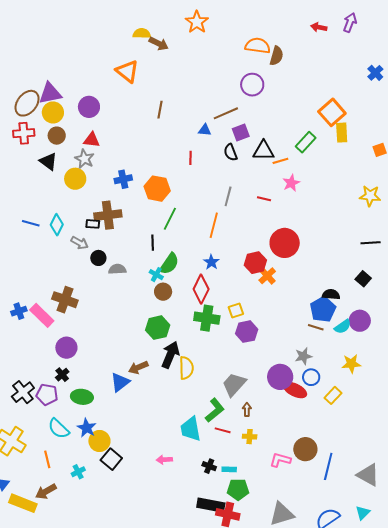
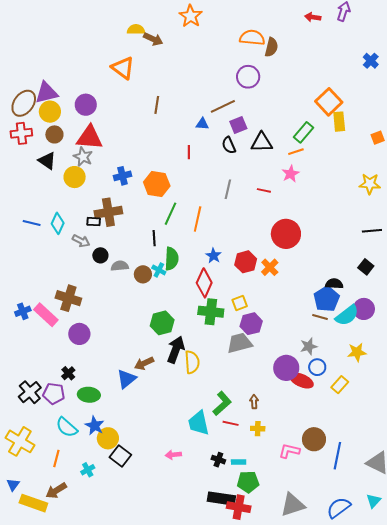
red triangle: (92, 140) -> (90, 138), size x1.6
orange line: (280, 161) -> (296, 152), moved
orange line: (214, 225) -> (198, 219), moved
red hexagon: (255, 263) -> (246, 262), moved
green semicircle: (169, 264) -> (172, 259), turned -30
brown circle: (163, 292) -> (143, 274), moved
cyan semicircle: (343, 327) -> (347, 315), size x1.4
purple circle: (66, 348) -> (79, 334), moved
gray trapezoid: (234, 384) -> (240, 343), moved, turned 36
orange line: (47, 459) -> (56, 459), turned 30

